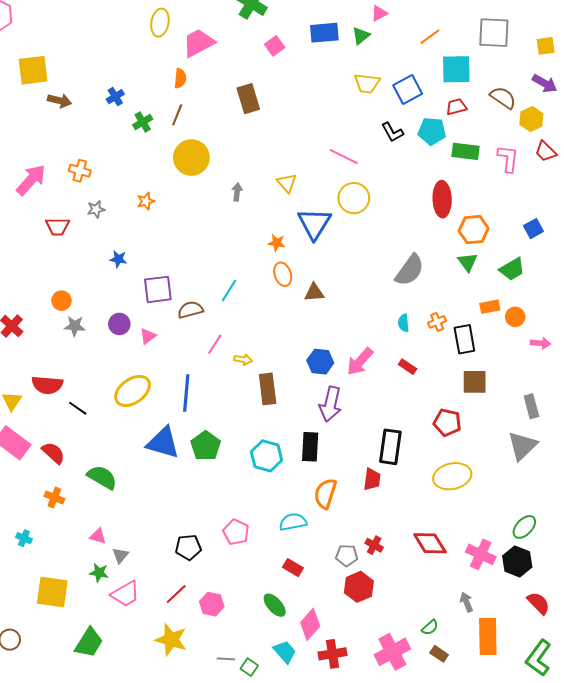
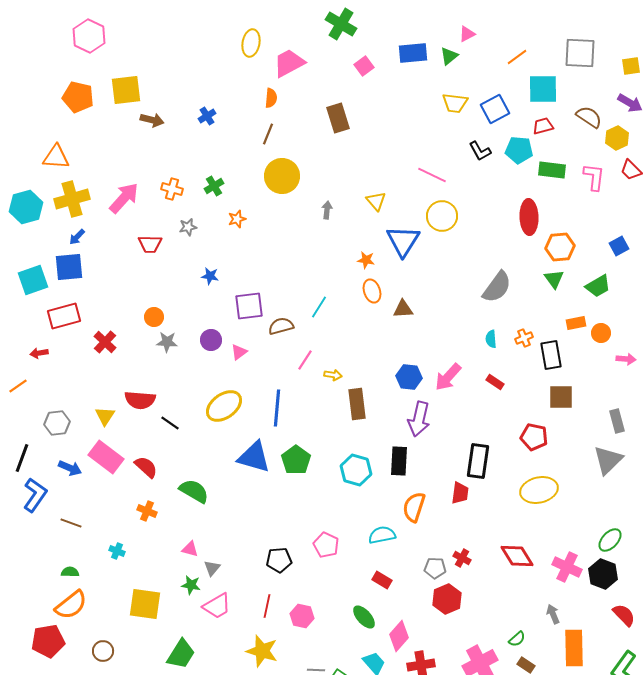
green cross: (143, 122) -> (214, 186), moved
red line: (176, 594) -> (267, 606), turned -35

